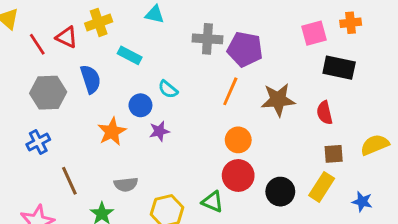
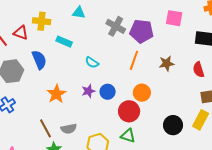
yellow cross: (99, 22) -> (42, 21), turned 30
pink square: (314, 33) -> (174, 18), moved, turned 30
gray cross: (207, 39) -> (116, 26), turned 30
brown star: (278, 100) -> (167, 63), size x0.7
blue circle: (140, 105) -> (108, 92), moved
red circle: (238, 175) -> (129, 111), moved
brown line: (69, 181) -> (45, 128), moved

